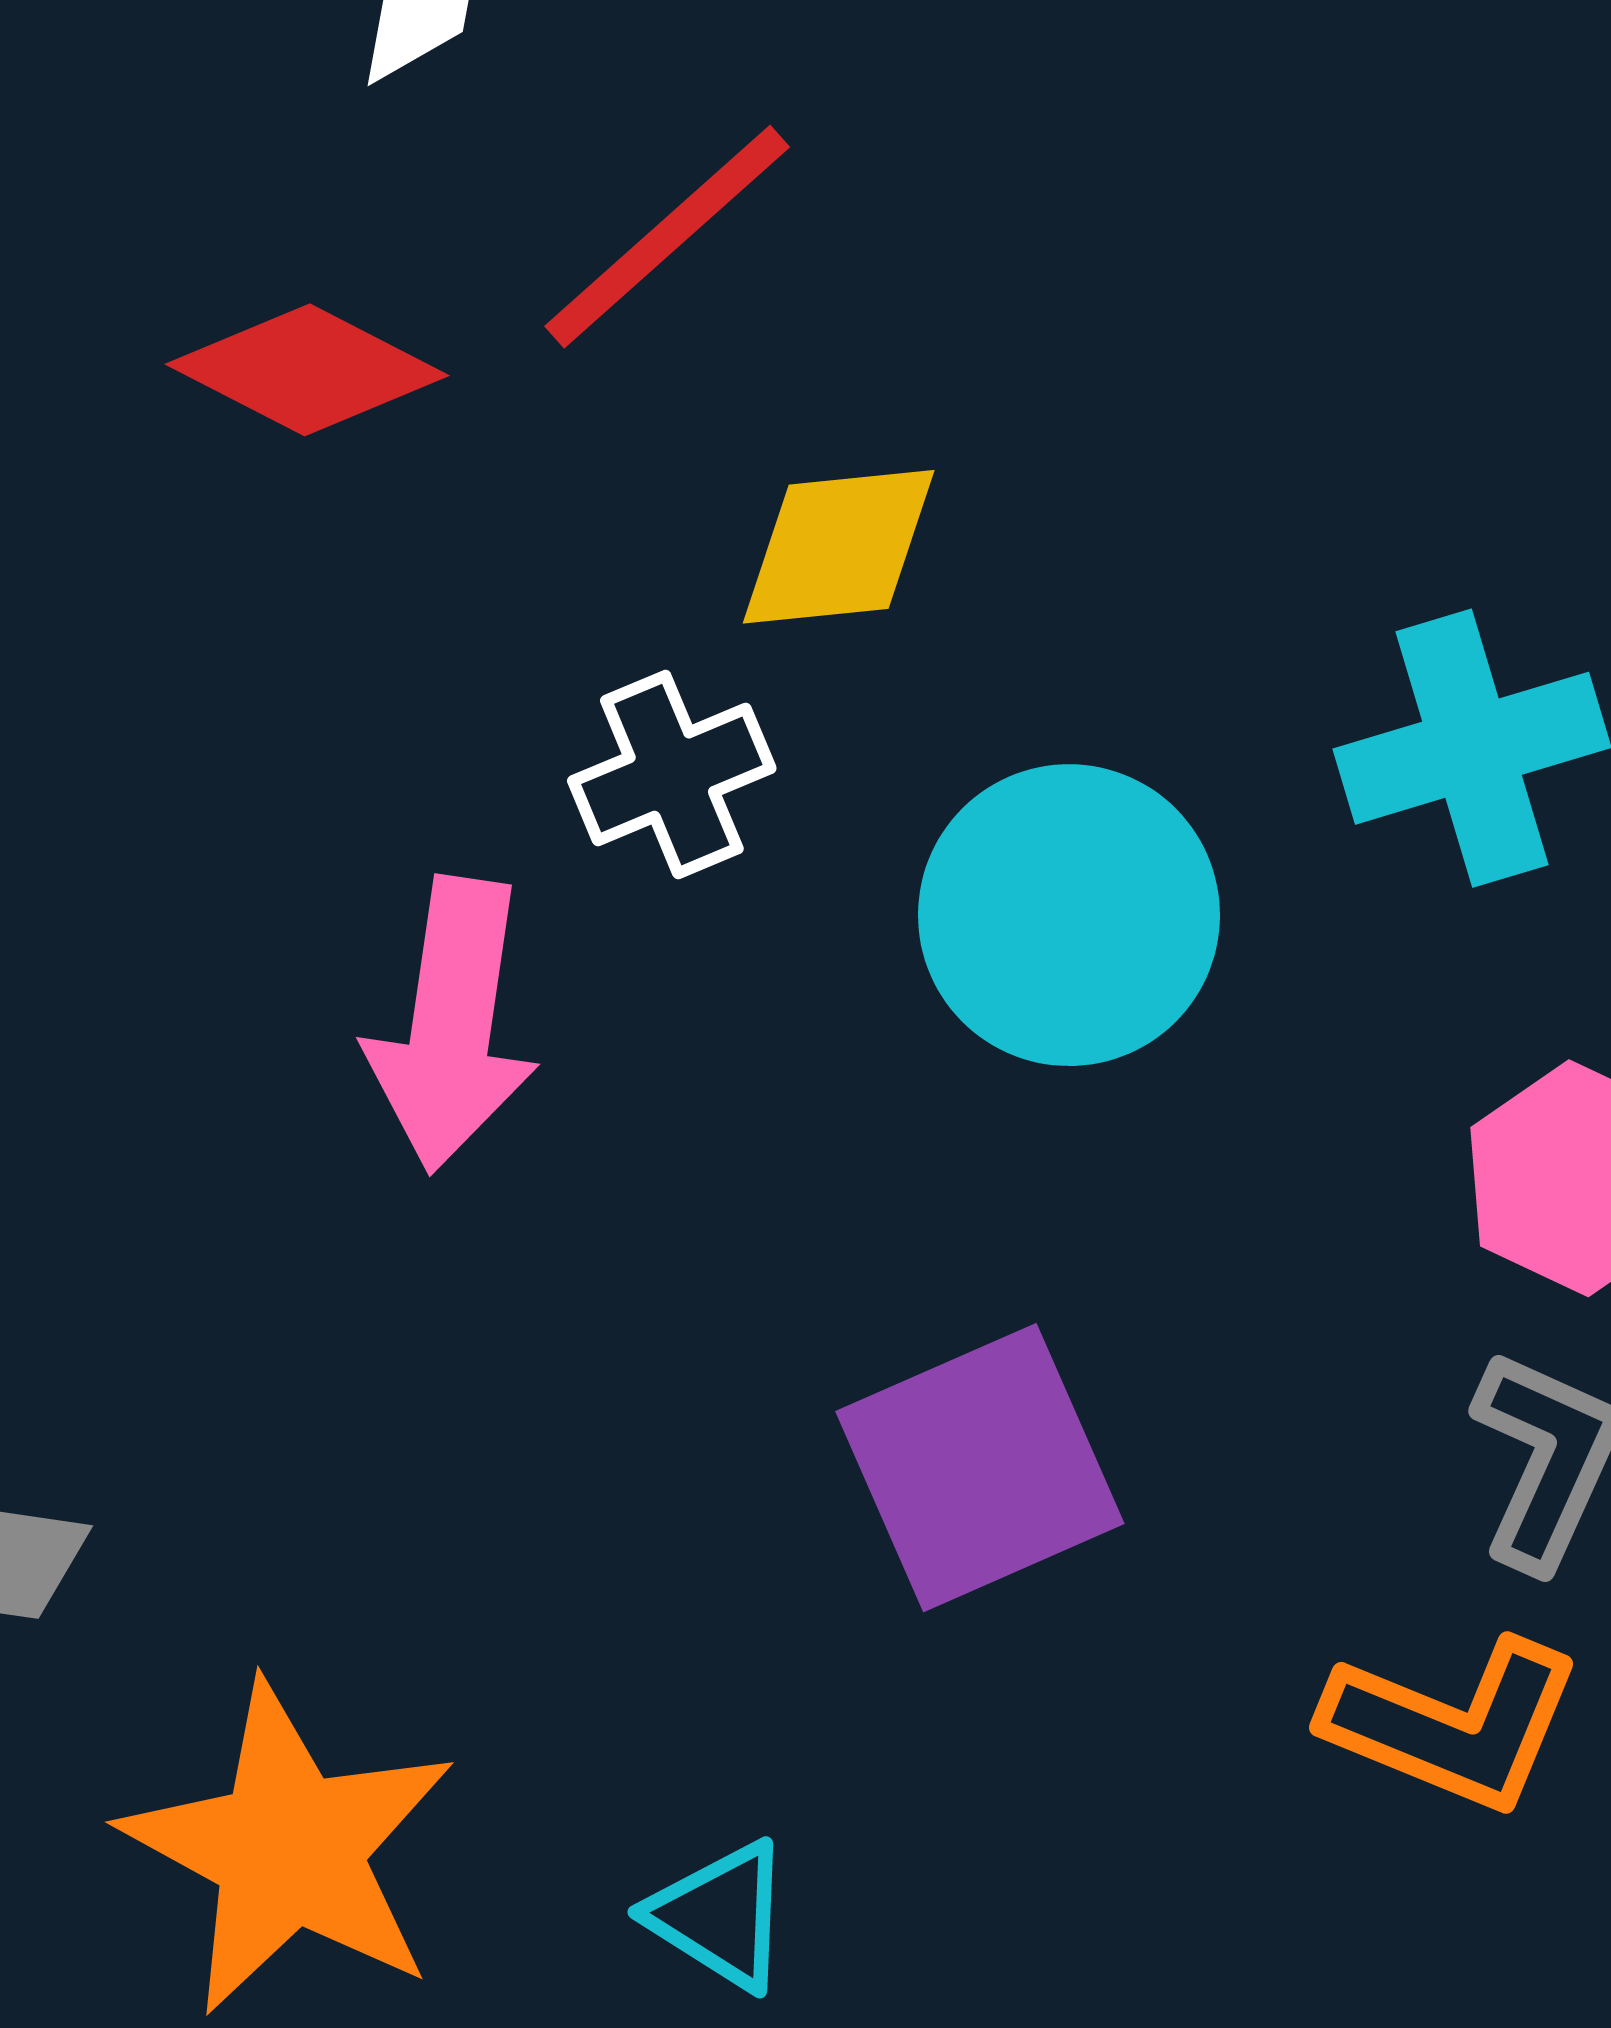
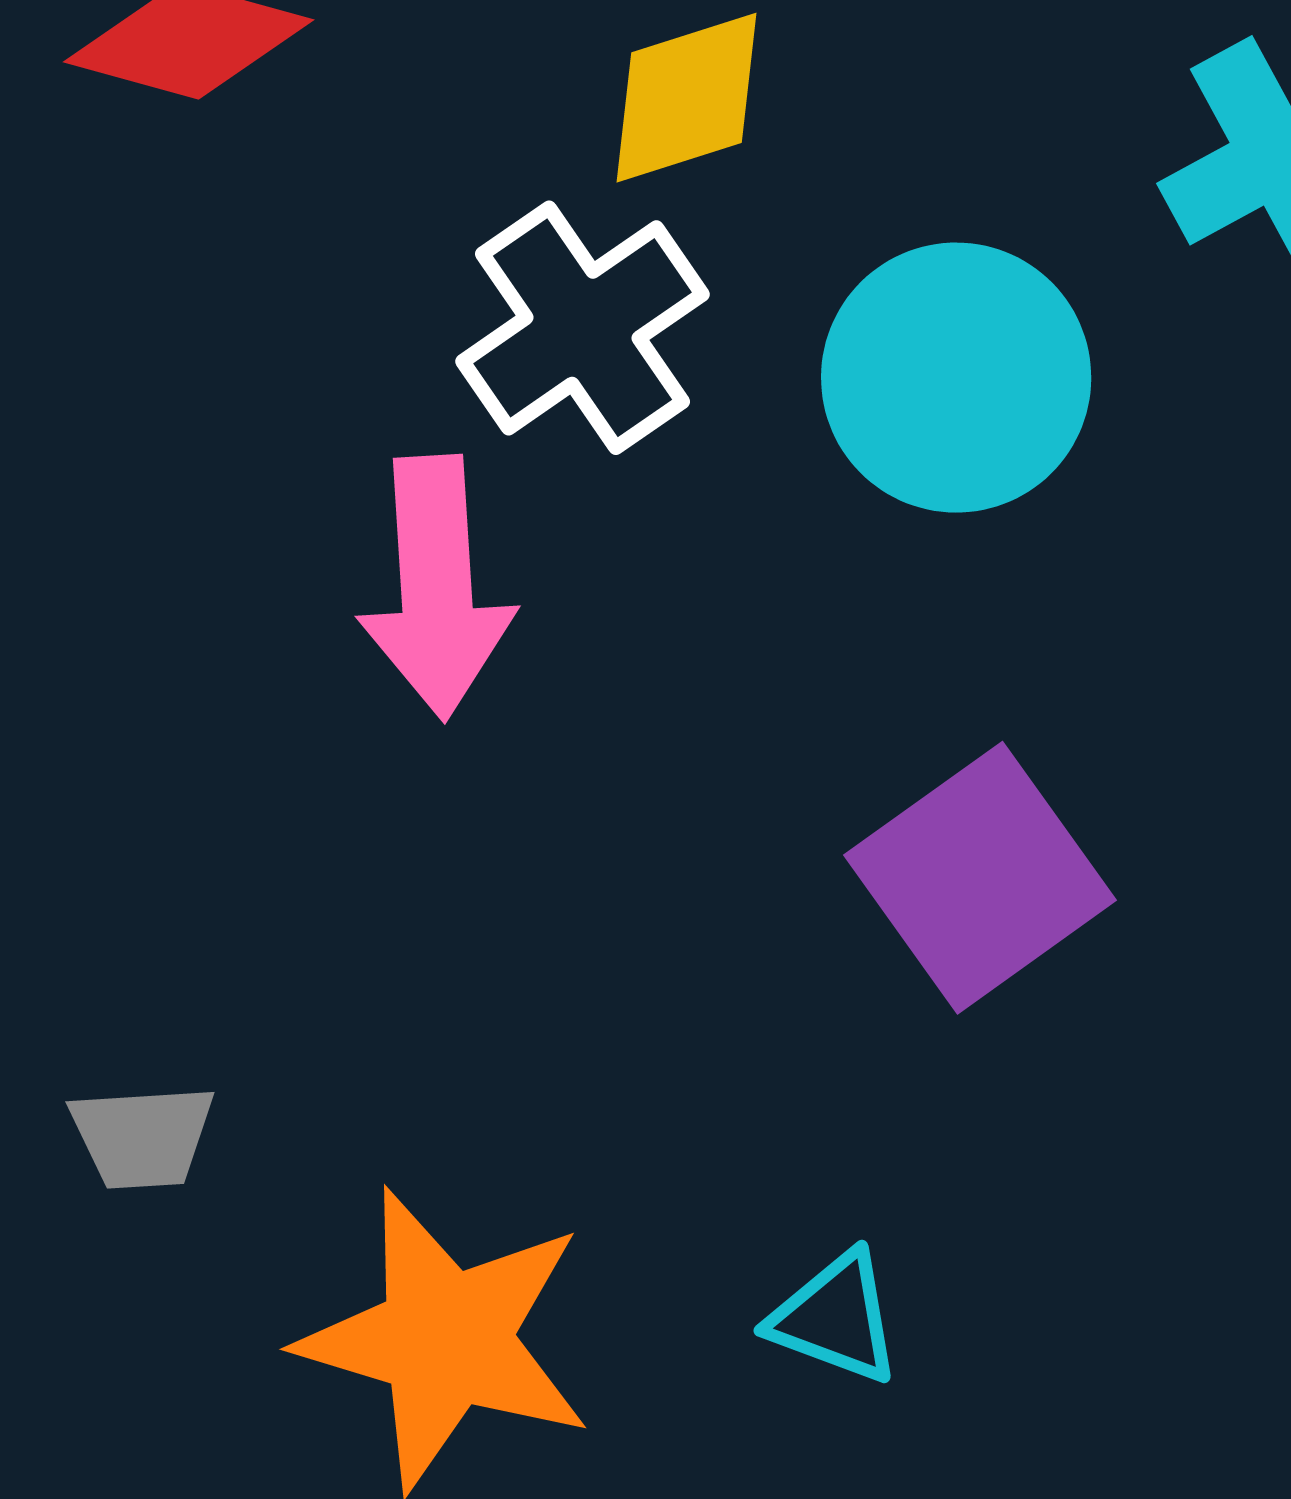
white cross: (672, 775) -> (582, 328), size x1.4

